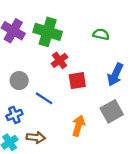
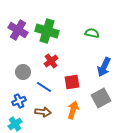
red cross: (59, 60) -> (51, 61), moved
red square: (77, 81) -> (72, 82), moved
brown arrow: (36, 137) -> (43, 112), moved

